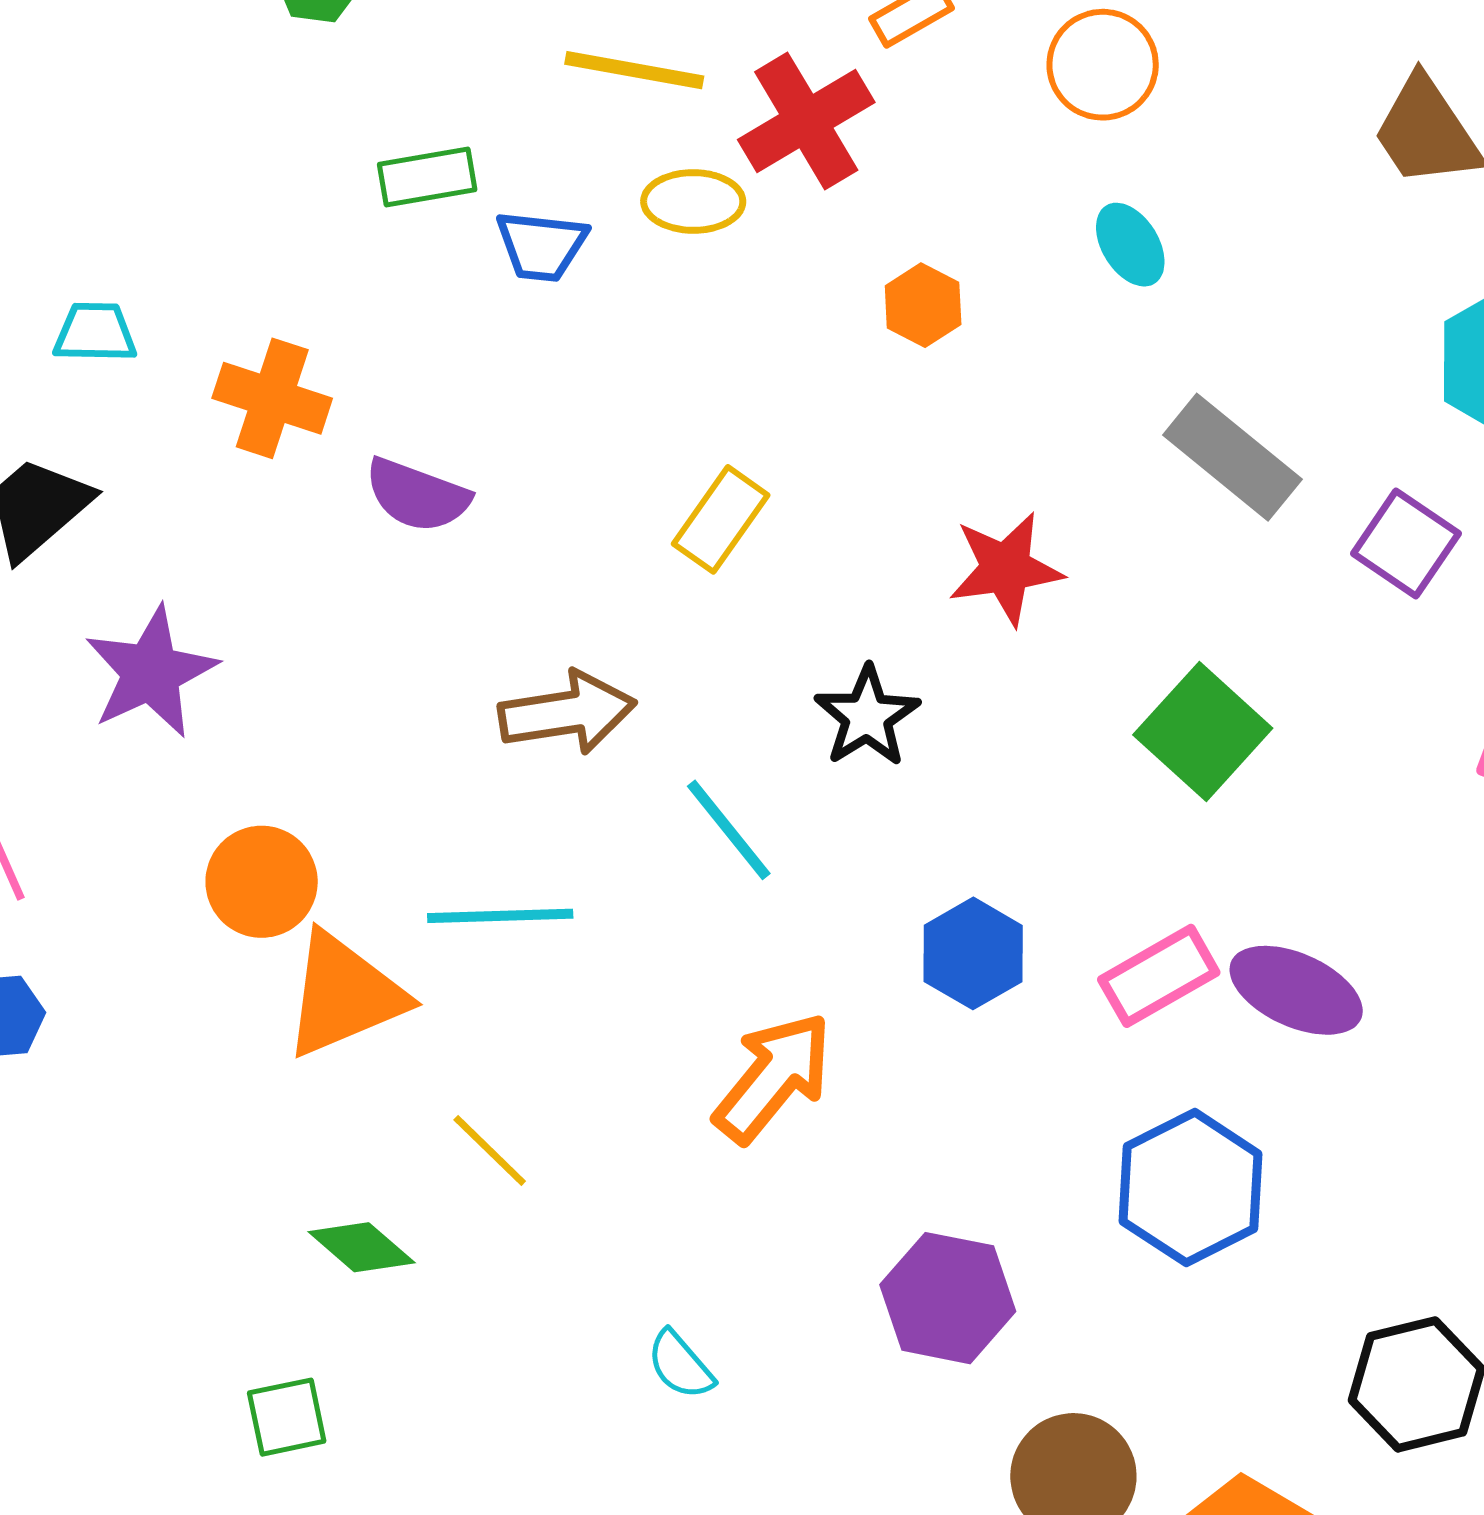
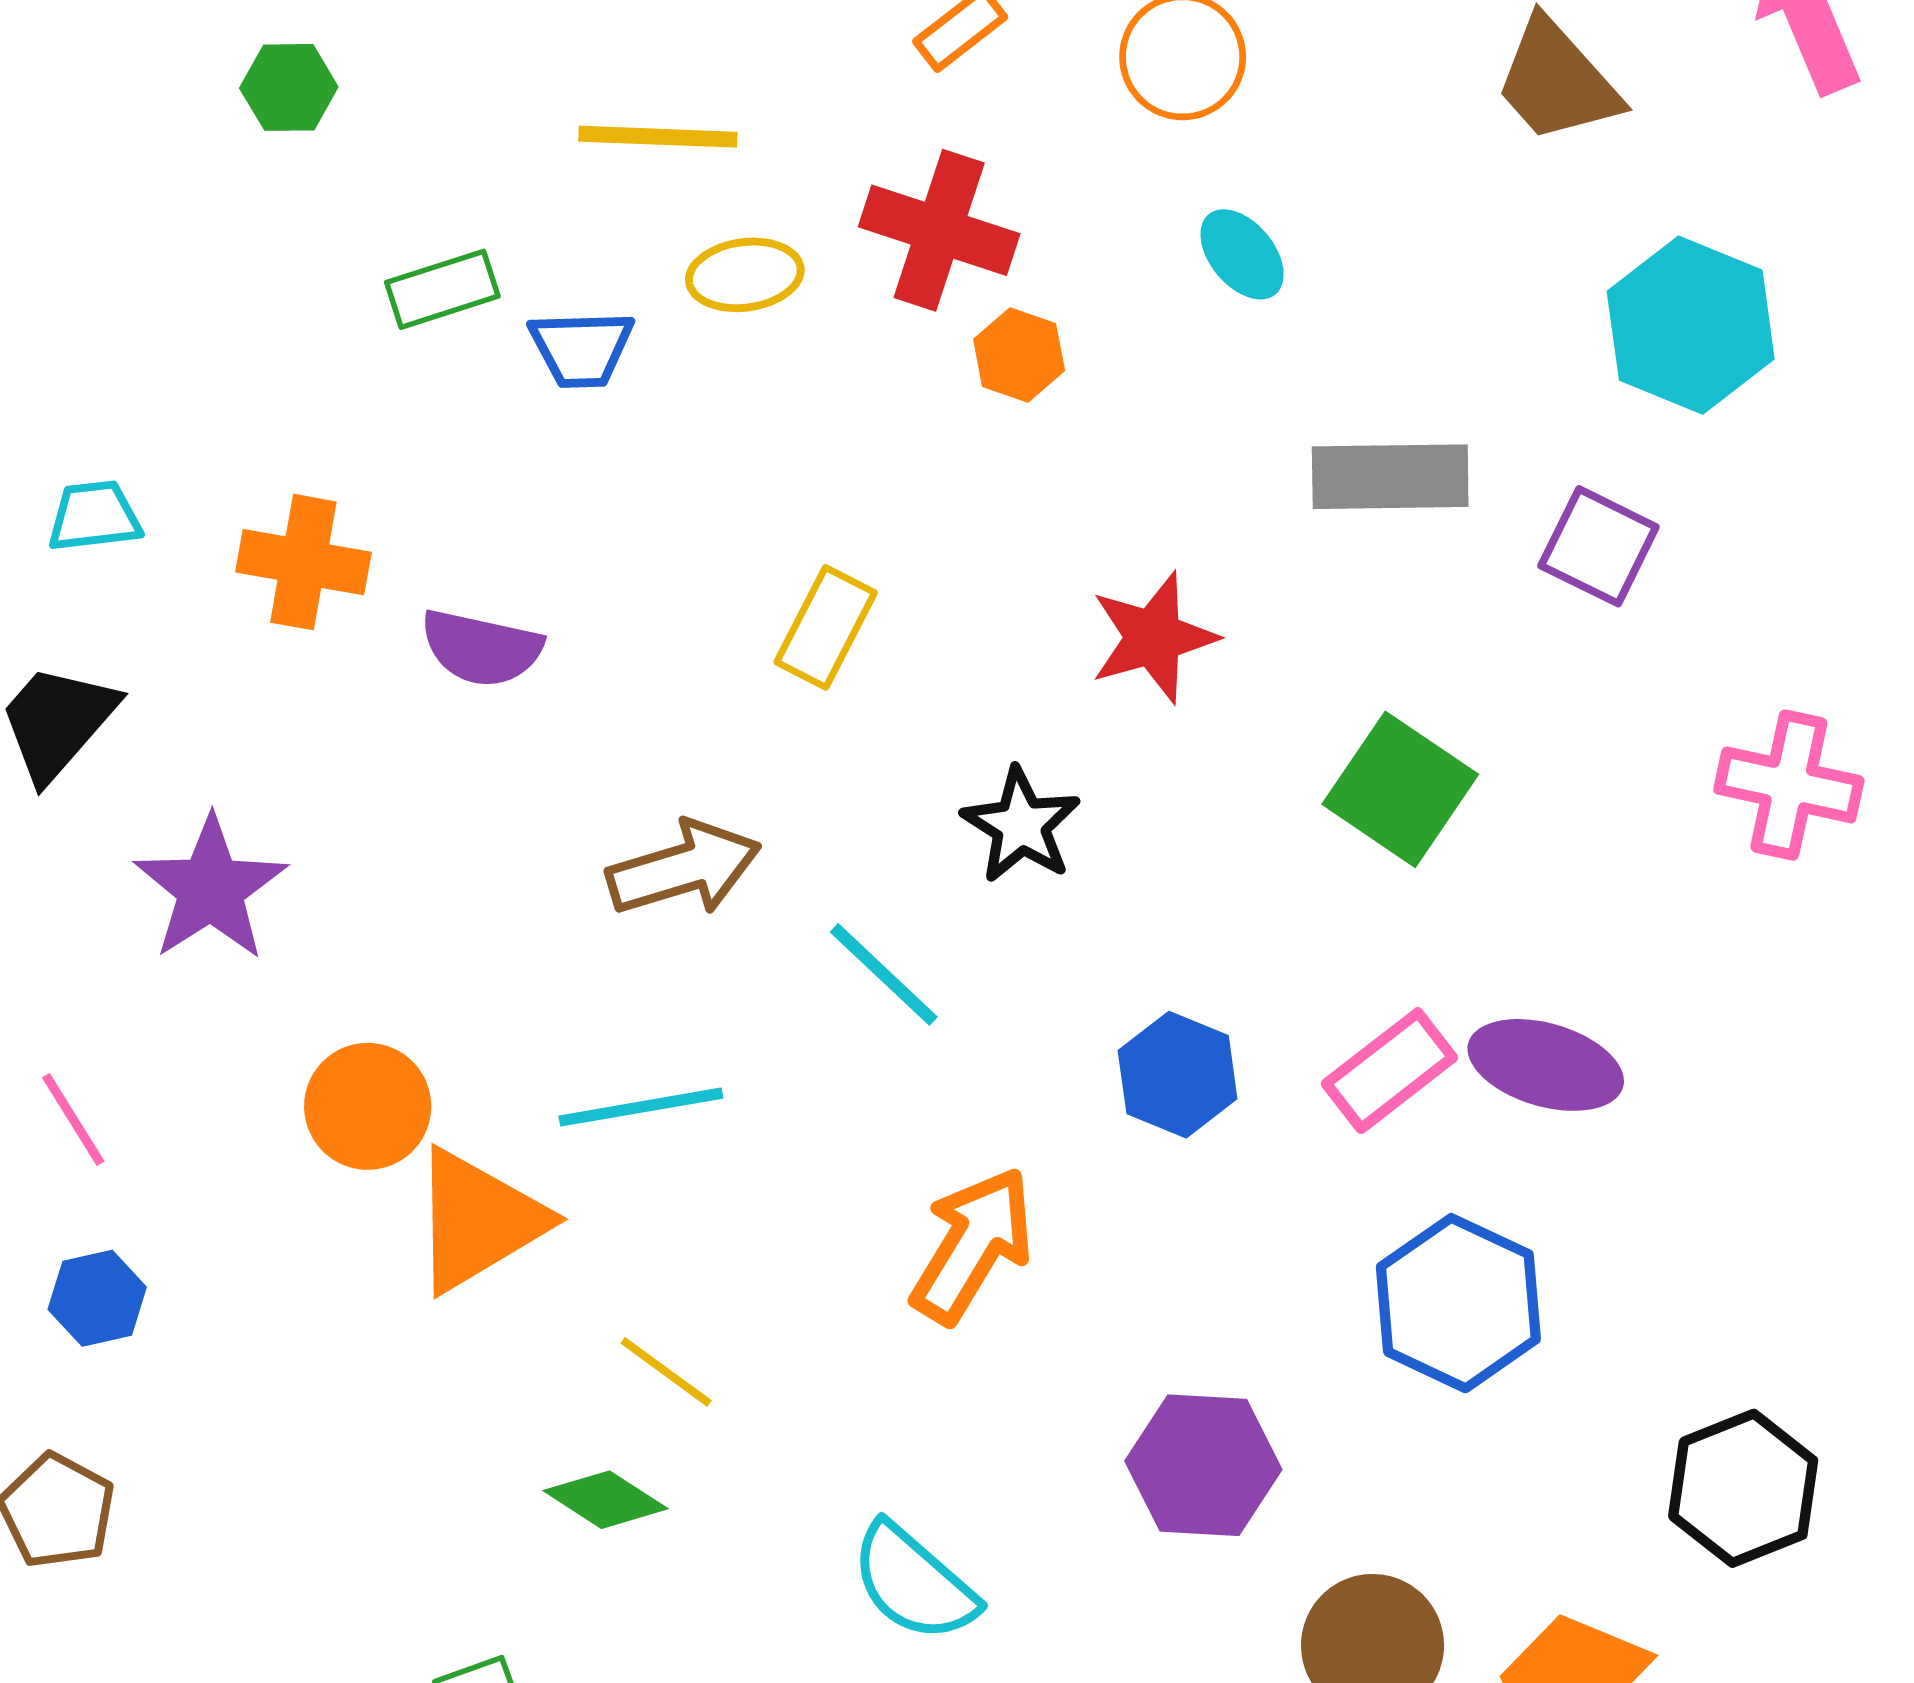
red cross: (806, 121) -> (939, 230), moved, turned -33
gray rectangle: (1232, 457) -> (1390, 477), turned -32
green diamond: (362, 1247) -> (605, 1500), moved
cyan semicircle: (680, 1365) -> (914, 1583), size x1.6

